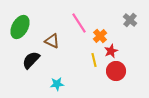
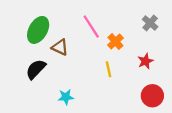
green ellipse: (20, 27) -> (38, 30), moved
red star: (111, 51) -> (145, 61), moved
red circle: (116, 71) -> (152, 96), moved

